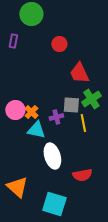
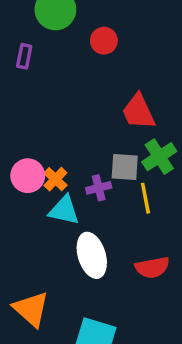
red circle: (59, 44) -> (104, 41), moved
red semicircle: (82, 175) -> (152, 267), moved

